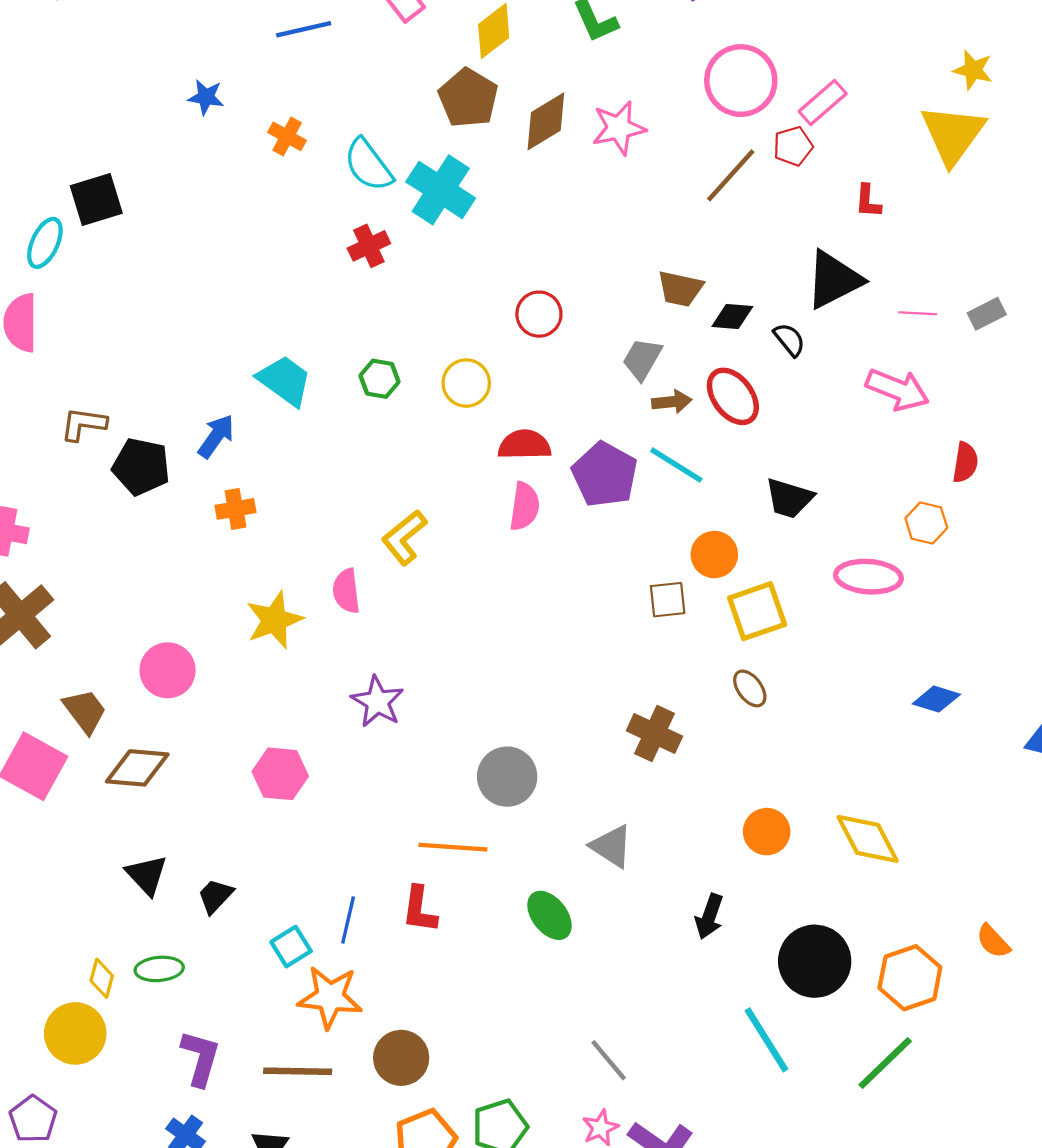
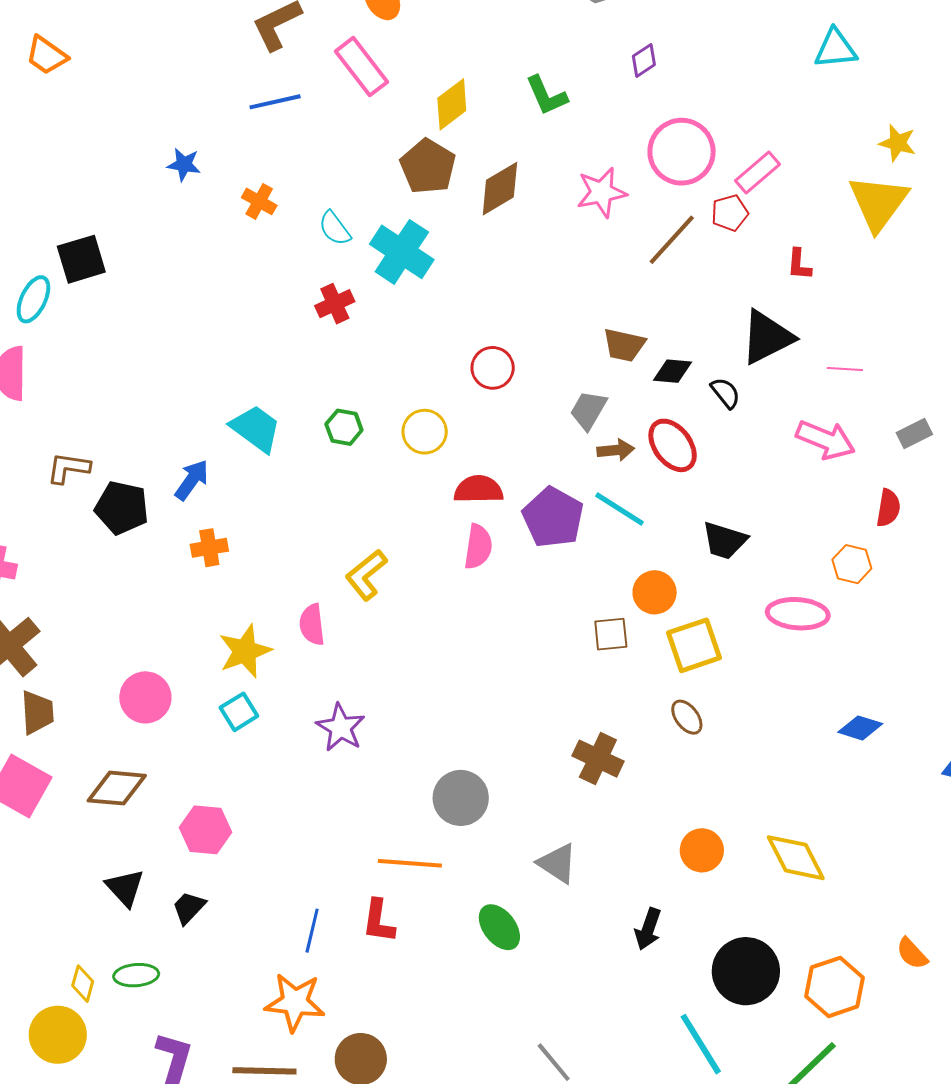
pink star: (619, 128) -> (602, 192), moved
cyan semicircle: (368, 165) -> (335, 228), size x0.7
gray rectangle: (987, 314) -> (914, 434), moved
brown trapezoid: (85, 711) -> (37, 712), moved, turned 33
pink hexagon: (280, 774) -> (205, 830), moved
cyan square: (291, 947) -> (239, 712), moved

